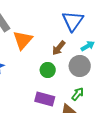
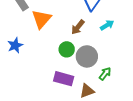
gray circle: (80, 66) -> (87, 56), moved
green arrow: (78, 94) -> (105, 74), moved

